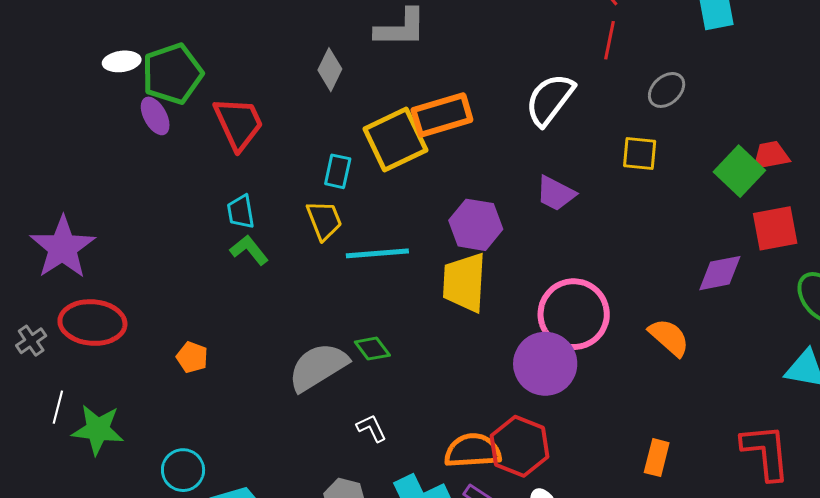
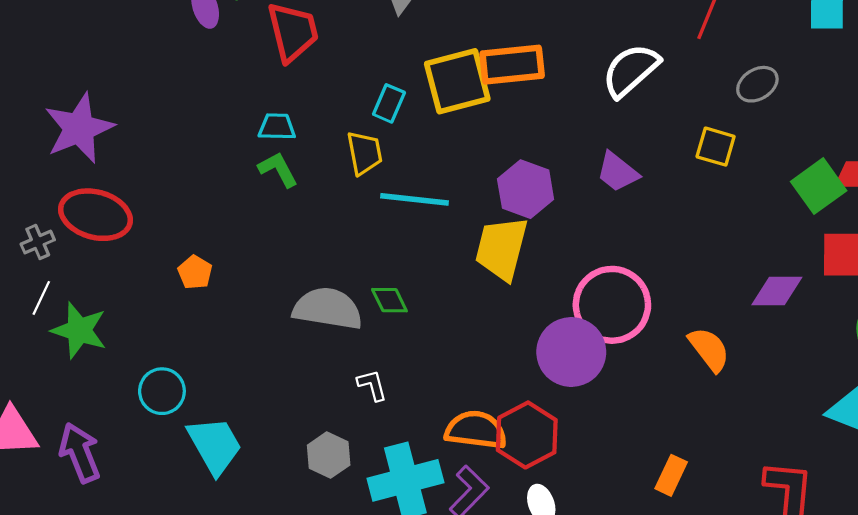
cyan trapezoid: (241, 212) -> (277, 127), turned 90
gray cross: (31, 341) -> (38, 242), moved
gray semicircle: (318, 367) -> (328, 309), turned 30

